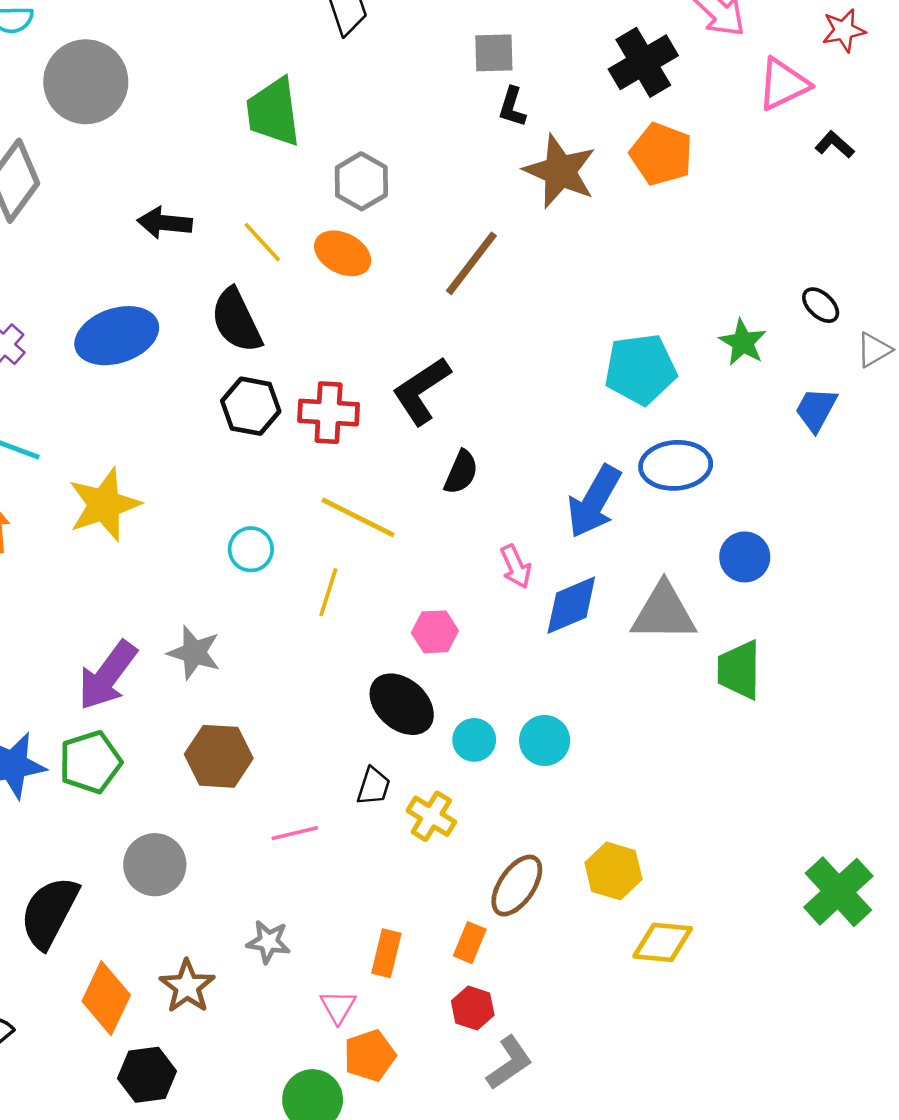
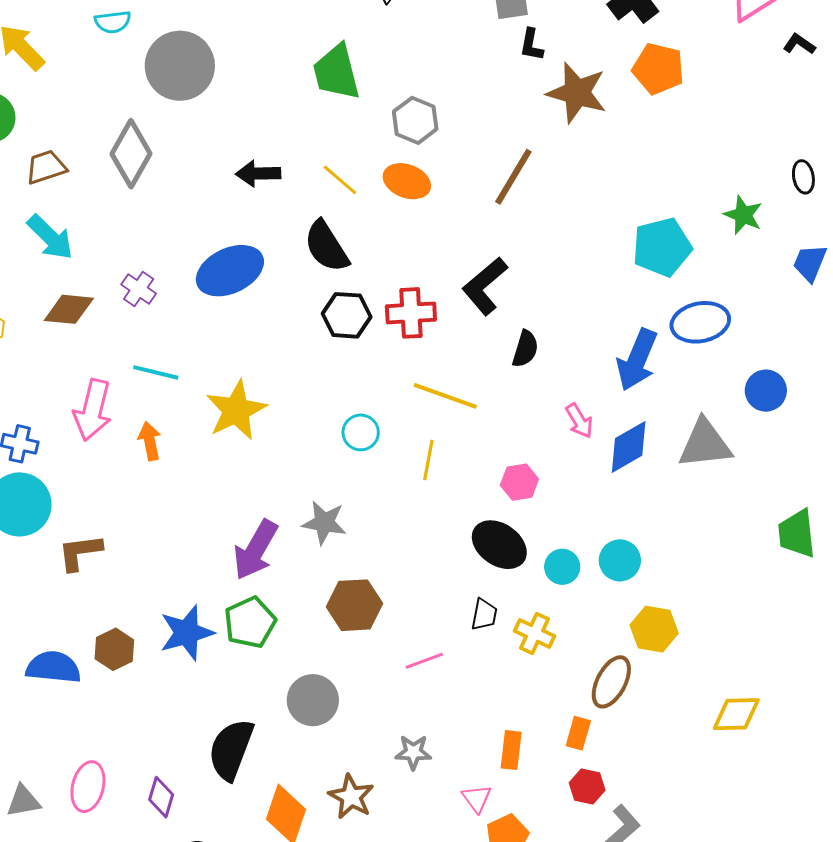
black ellipse: (821, 305) -> (803, 177), turned 44
green trapezoid: (739, 670) -> (797, 534), moved
yellow hexagon: (613, 871) -> (654, 629), moved

